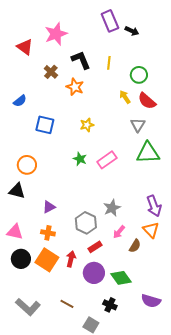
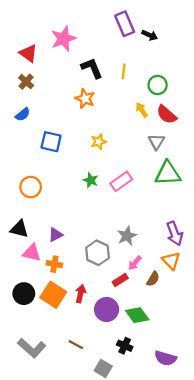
brown cross: (51, 72) -> (26, 82), moved
black triangle: (17, 191) -> (19, 229), moved
pink triangle: (15, 232) -> (32, 253), moved
red rectangle: (95, 247) -> (120, 280), moved
purple semicircle: (151, 301) -> (166, 358), moved

